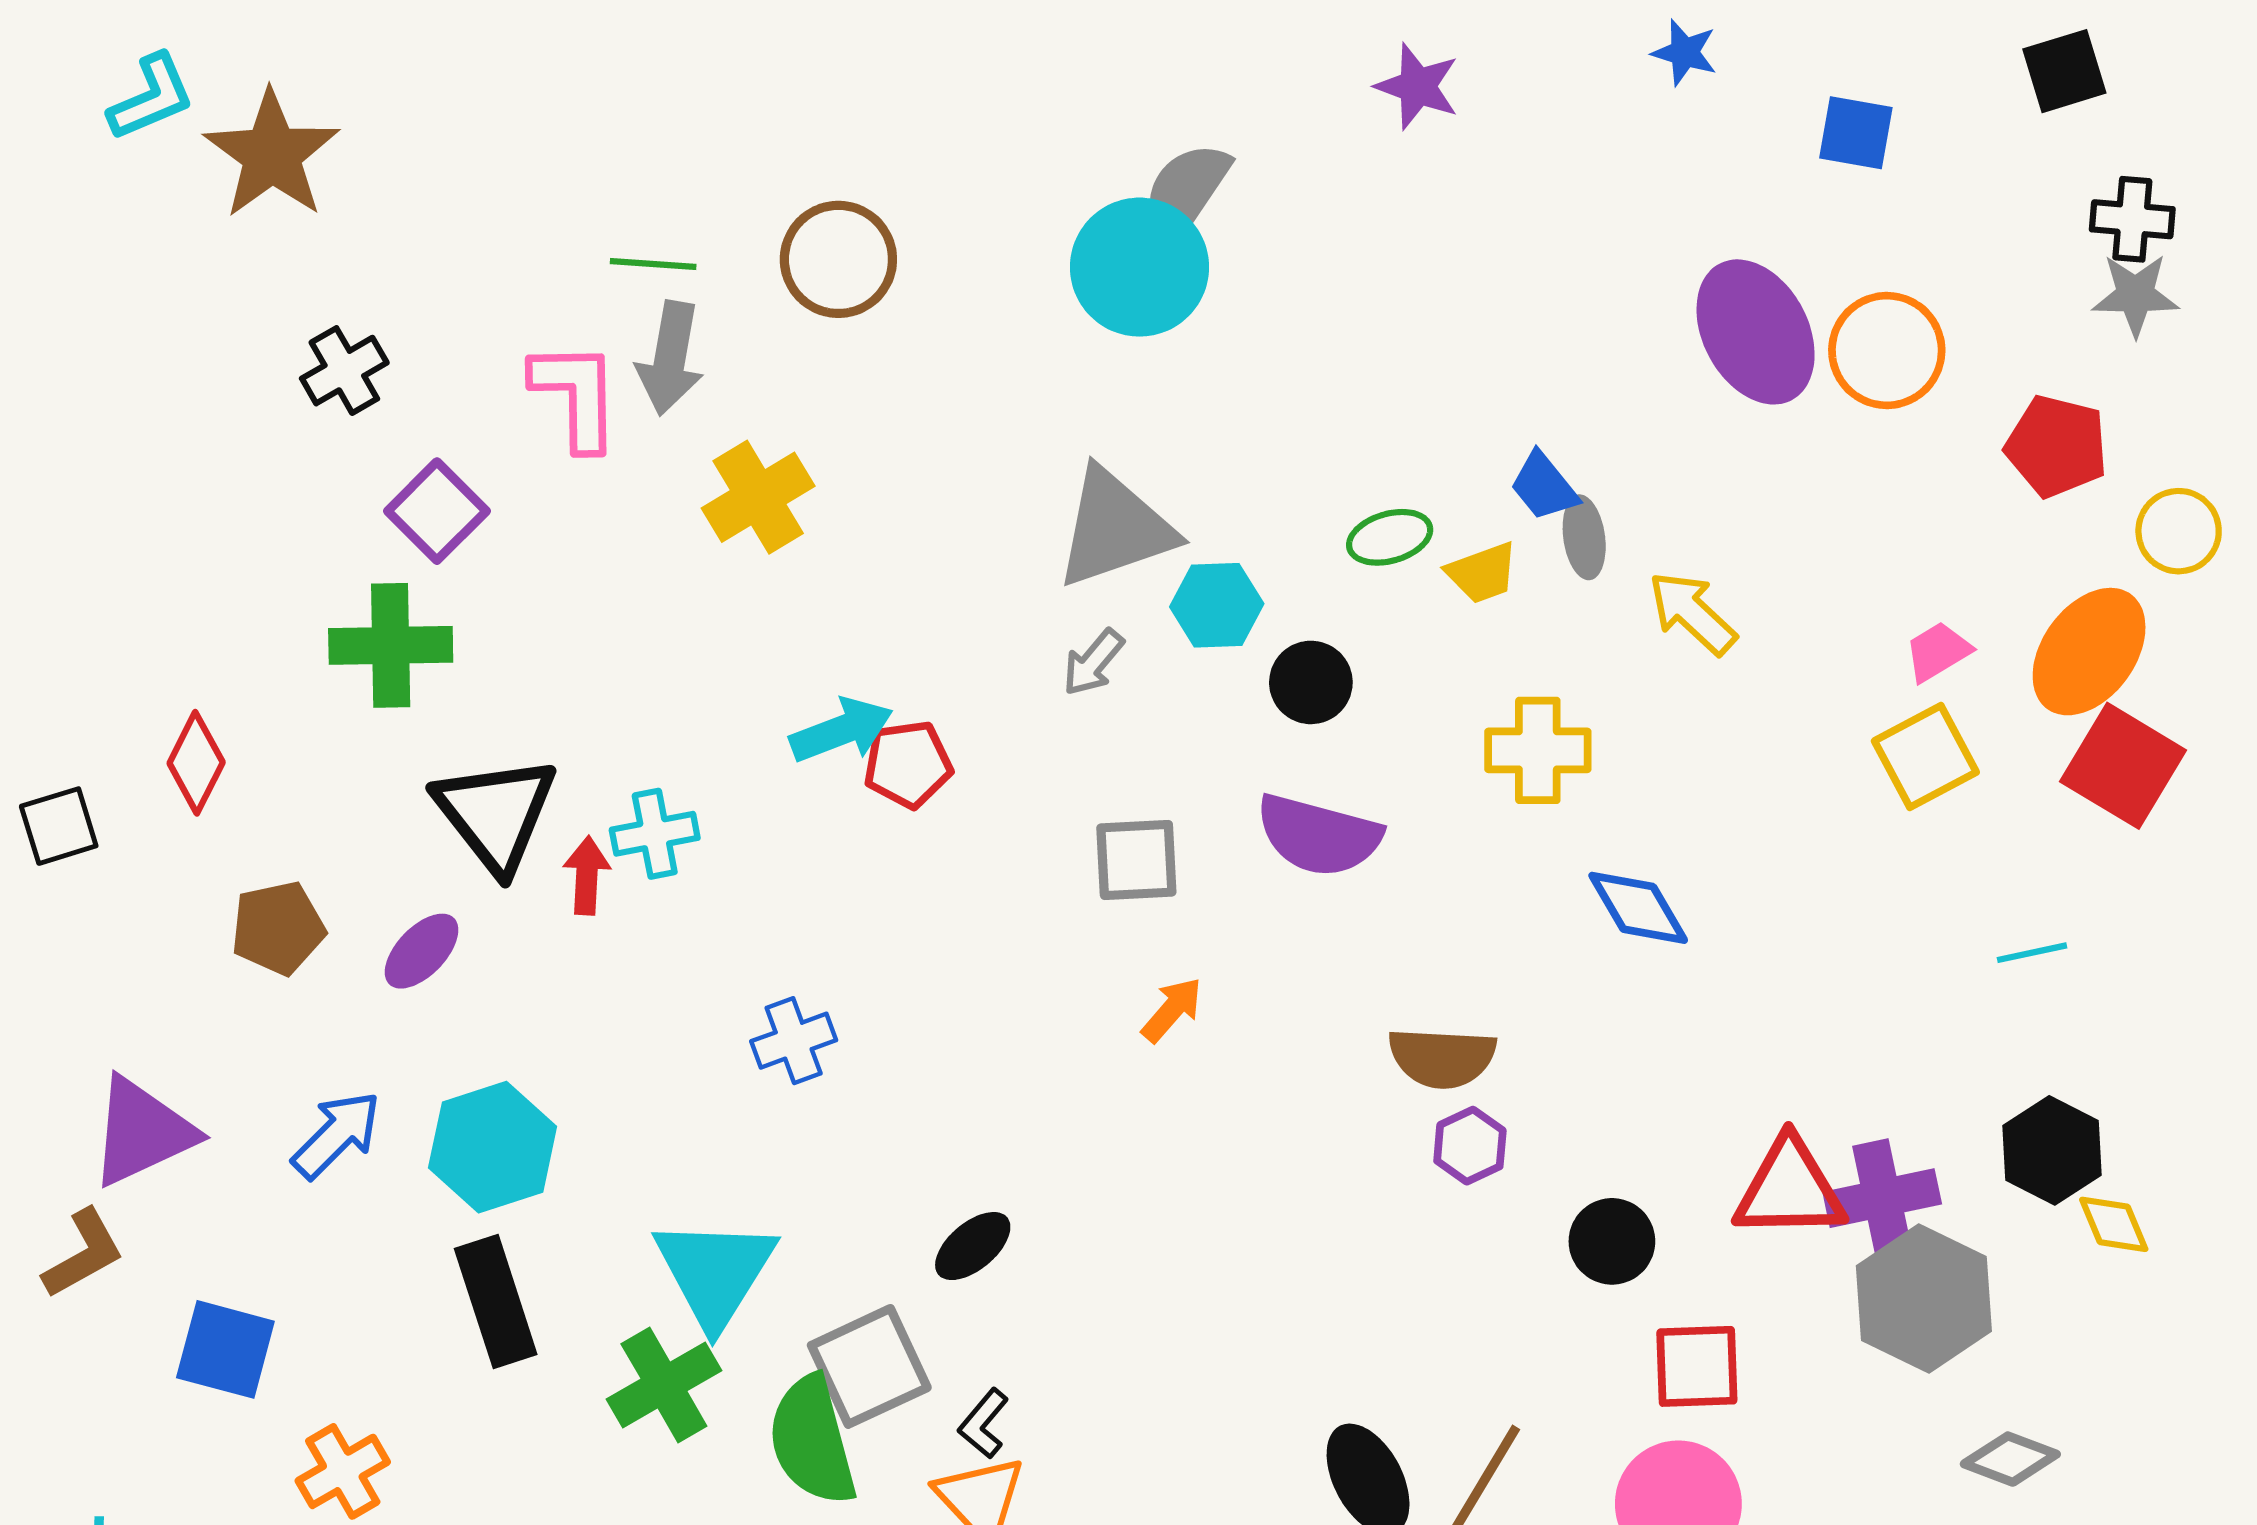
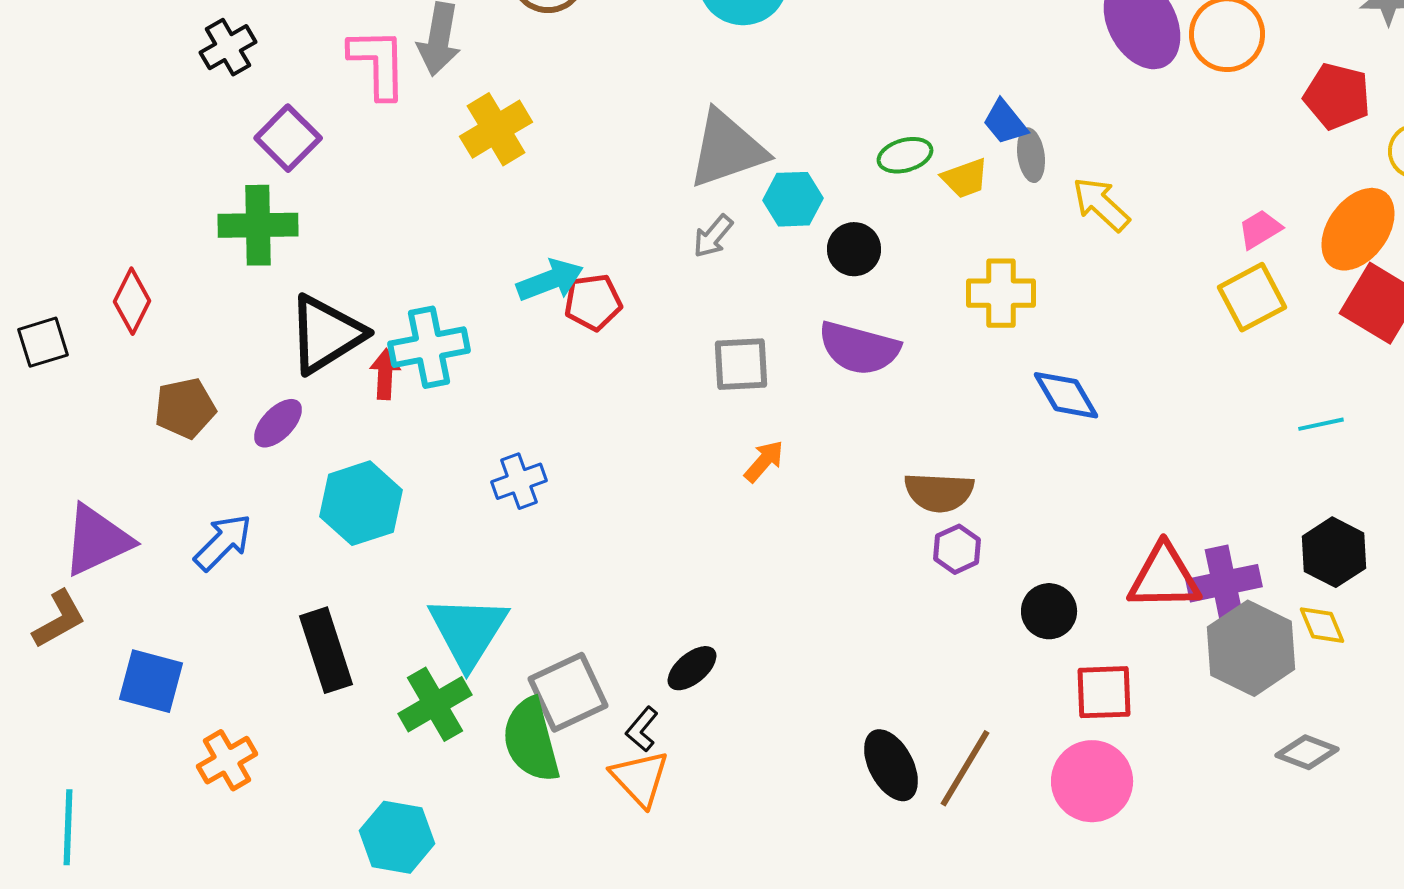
black triangle: (496, 814) -> (326, 334), turned 36
cyan cross: (655, 834) -> (429, 347), size x1.4
cyan hexagon: (493, 1147) -> (361, 503), moved
yellow diamond: (2114, 1224) -> (1322, 625), moved
black ellipse: (973, 1246) -> (692, 668), moved

